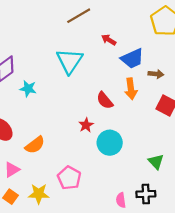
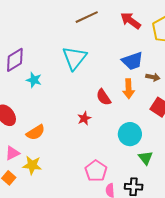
red arrow: (109, 40) -> (131, 21), moved, size x1.5
cyan circle: (110, 143) -> (130, 134), moved
pink pentagon: (69, 178) -> (96, 171), moved
yellow star: (39, 194) -> (32, 165), moved

